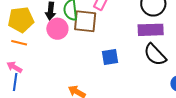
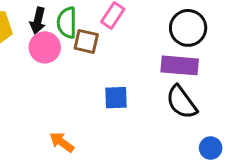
brown square: (85, 21) -> (86, 41), size x0.7

